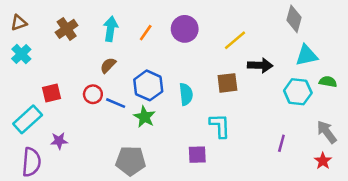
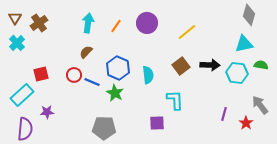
gray diamond: (294, 19) -> (249, 15), moved
brown triangle: (19, 23) -> (15, 18), turned -40
brown cross: (67, 29) -> (39, 23), moved
black arrow: (260, 65) -> (210, 65), moved
brown square: (227, 83) -> (181, 66), turned -30
red star: (323, 161) -> (246, 123), moved

